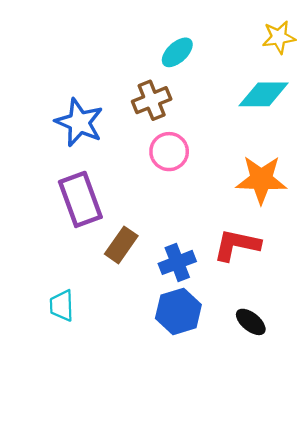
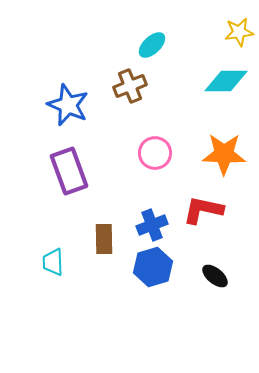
pink circle: (169, 152) -> (155, 153), moved
brown rectangle: (121, 245) -> (104, 239), moved, turned -36

